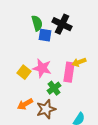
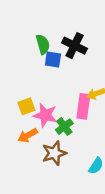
pink star: (42, 68) -> (45, 115), moved
yellow square: (24, 72) -> (26, 106), turned 32
orange arrow: (25, 104) -> (28, 135), moved

